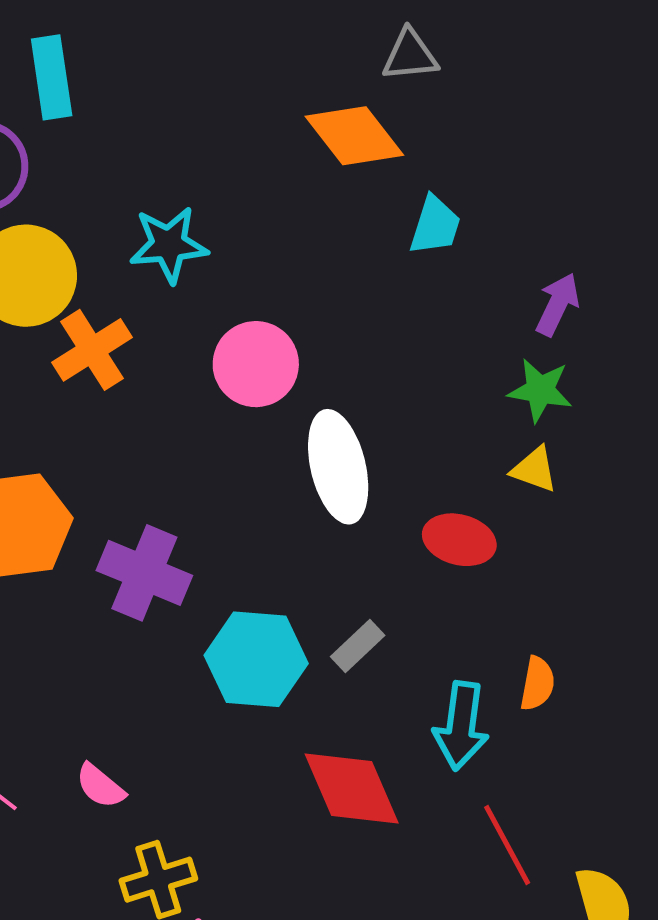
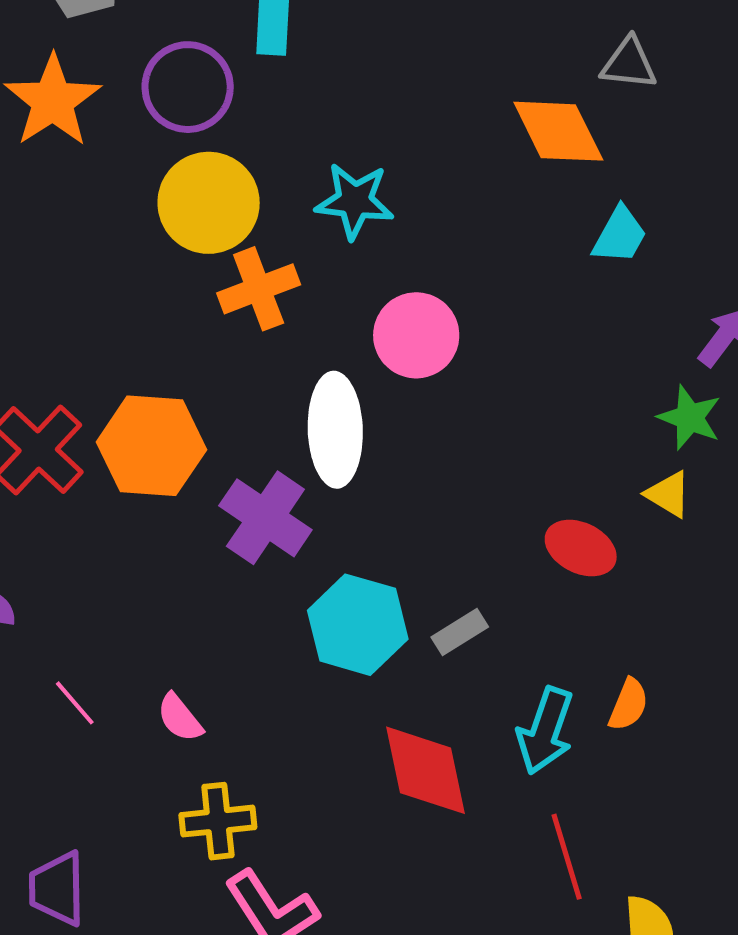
white ellipse: (338, 467) -> (335, 430), moved

